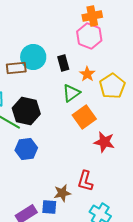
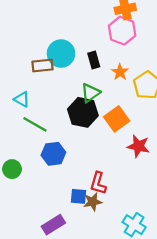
green triangle: (71, 93) -> (90, 93), moved
black hexagon: (26, 111) -> (83, 112), moved
red L-shape: (85, 181) -> (98, 183), moved
blue square: (49, 207) -> (78, 196), moved

